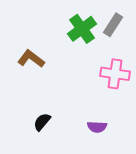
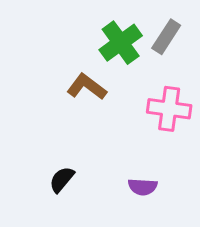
brown L-shape: (31, 59) -> (87, 87), moved

